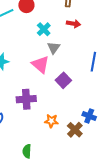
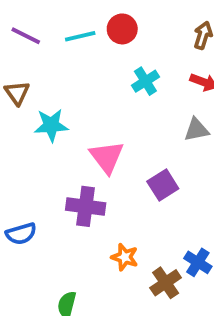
gray triangle: (54, 48) -> (196, 130), moved, turned 32
pink triangle: (41, 64) -> (107, 157), moved

